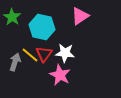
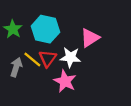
pink triangle: (80, 16) -> (90, 38), moved
green star: (12, 17) -> (13, 29), moved

